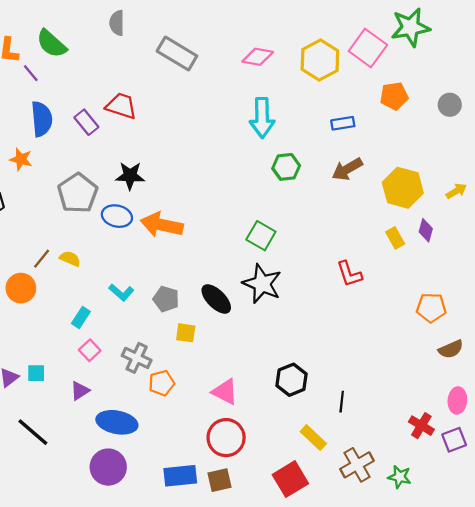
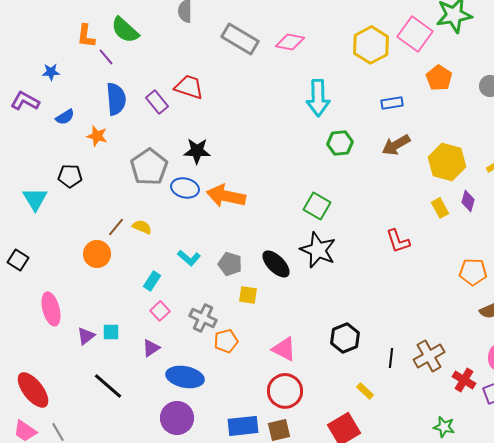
pink diamond: (258, 57) -> (290, 42), moved
orange pentagon: (394, 96) -> (439, 78), turned -30
yellow rectangle: (313, 438) -> (365, 391), size x0.7
brown cross: (357, 465) -> (429, 356), moved

